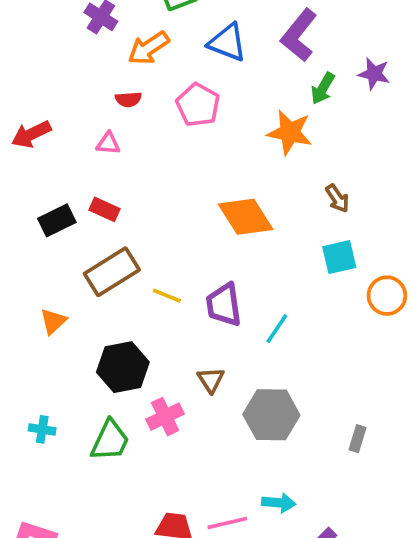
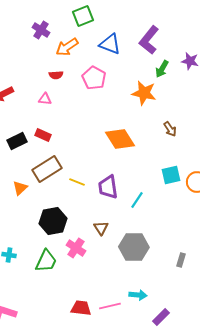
cyan square: (339, 257) -> (171, 175), moved
orange triangle: (53, 321) -> (20, 188), moved
pink cross: (165, 417) -> (76, 248), turned -30

